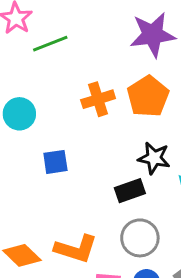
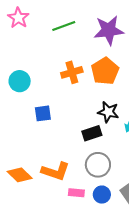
green line: (50, 44) -> (64, 26), moved

